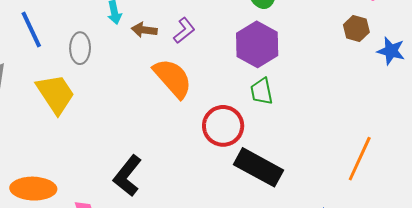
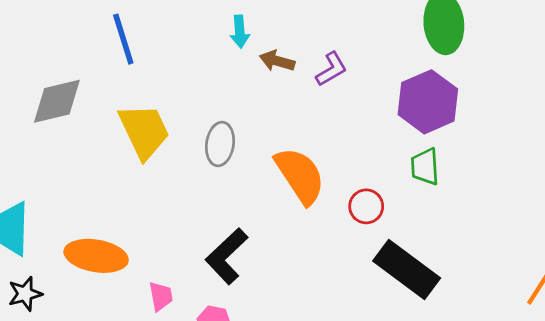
gray ellipse: (80, 48) -> (220, 144), moved
orange semicircle: (173, 78) -> (300, 176), moved
red circle: (223, 126) -> (366, 206), size x0.6

